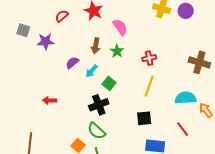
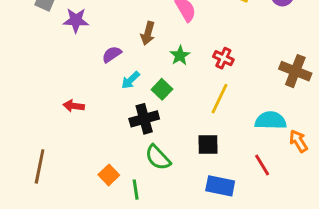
green star: (117, 51) -> (180, 56), moved
red cross: (149, 58) -> (223, 58), turned 32
cyan arrow: (92, 71) -> (130, 80), moved
green semicircle: (97, 131) -> (158, 157), moved

